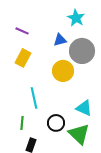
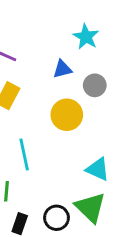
gray circle: (82, 51) -> (95, 85), size x0.6
black circle: (56, 123) -> (56, 218), moved

